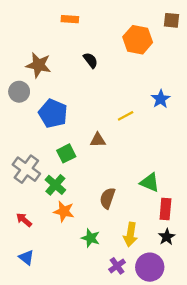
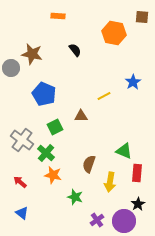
gray circle: (19, 92) -> (11, 68), moved
yellow arrow: (130, 234) -> (110, 182), moved
black star: (167, 237) -> (138, 204), moved

